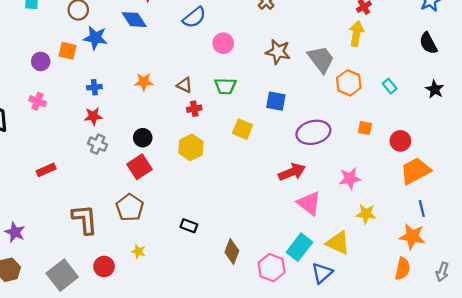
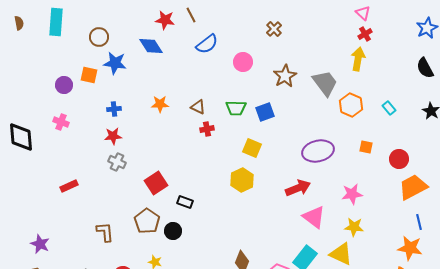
pink circle: (223, 43) -> (243, 62), moved
brown star: (278, 52) -> (285, 76), turned 30
blue square: (276, 101) -> (265, 112), moved, turned -30
black circle: (143, 138) -> (173, 231), moved
yellow hexagon: (191, 147) -> (242, 180), moved
yellow star: (366, 214) -> (354, 227), moved
brown L-shape: (85, 219) -> (105, 232), size x0.7
black rectangle: (189, 226) -> (185, 202), moved

